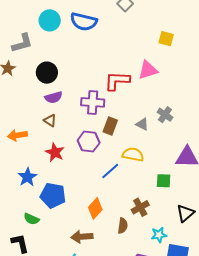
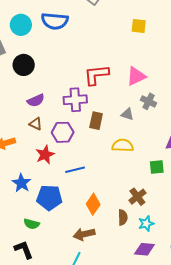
pink triangle: (148, 70) -> (136, 76), moved
black circle: (47, 73) -> (24, 65), moved
purple hexagon: (89, 142) -> (63, 132), moved
red star: (55, 152) -> (45, 155), turned 30
blue line: (110, 171) -> (75, 170), moved, turned 36
cyan star: (159, 235) -> (146, 224), moved

